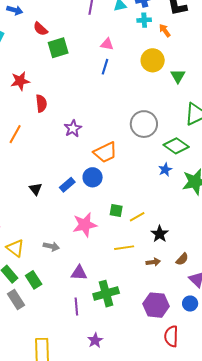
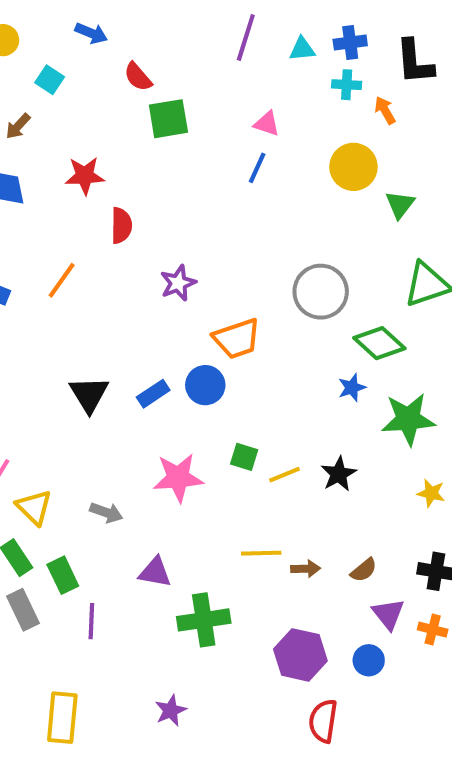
black triangle: (36, 189) -> (89, 394), size x1.5
black star: (160, 234) -> (339, 474), moved
yellow line: (124, 248) -> (261, 553), moved
purple line: (76, 307) -> (91, 621), moved

